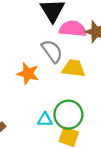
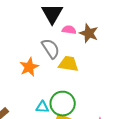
pink semicircle: (73, 29) -> (69, 30), size x0.6
orange star: (28, 74) -> (29, 67), turned 30

